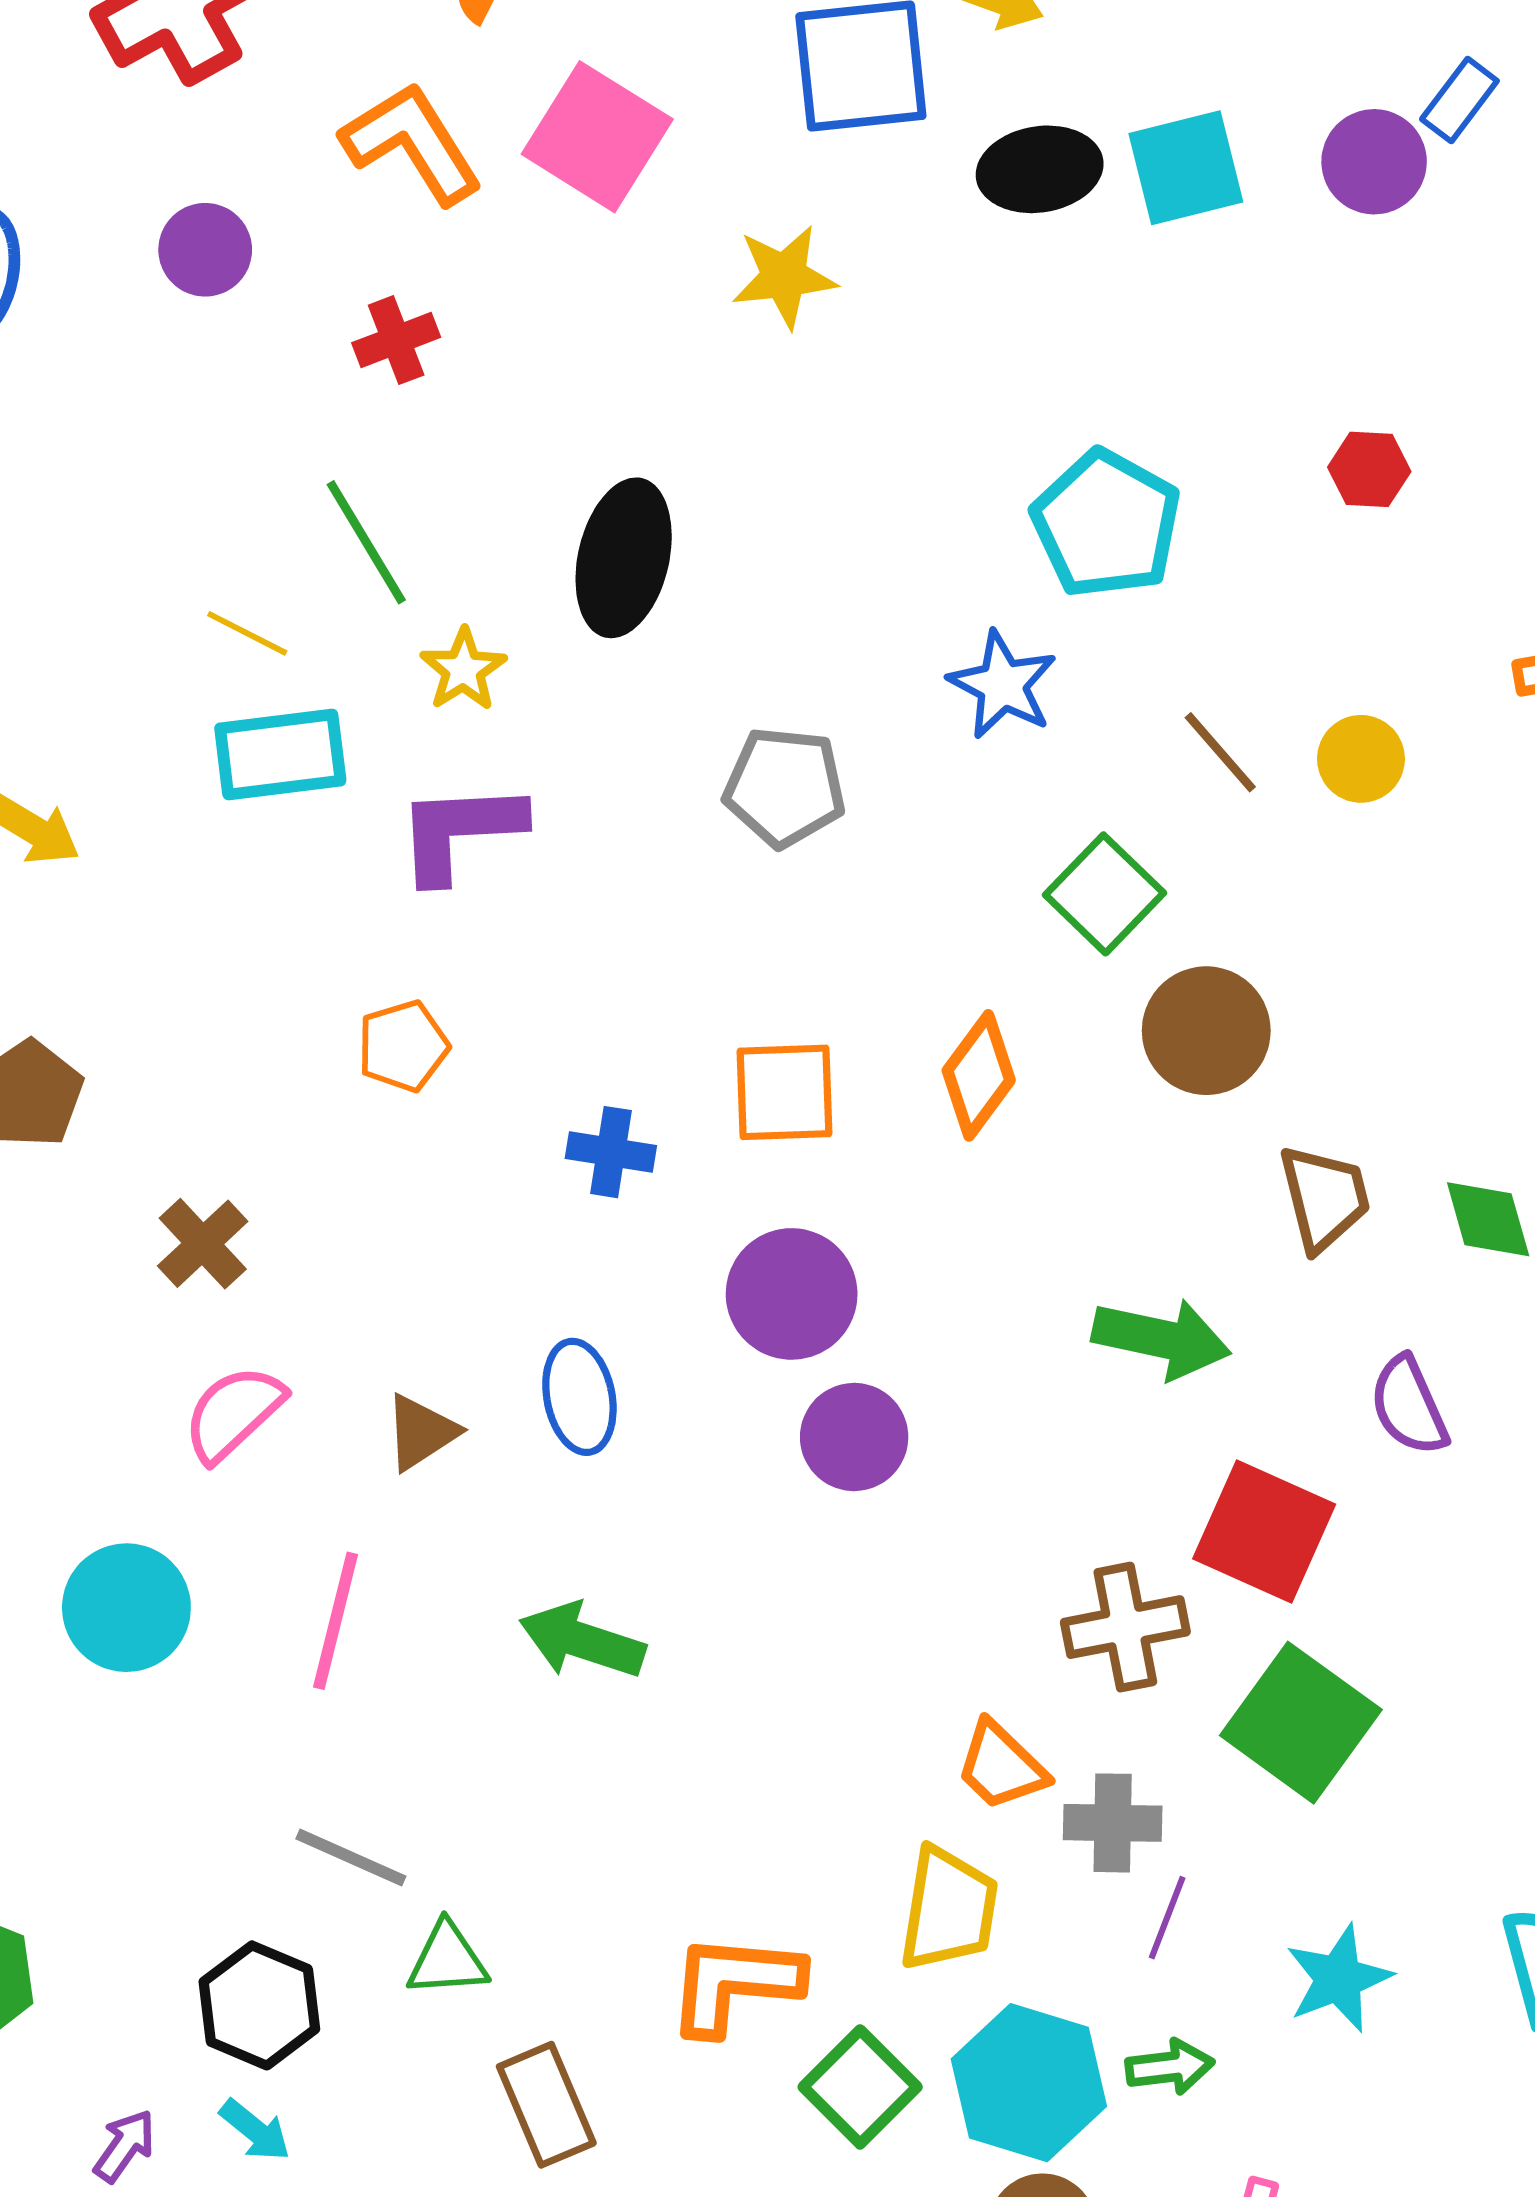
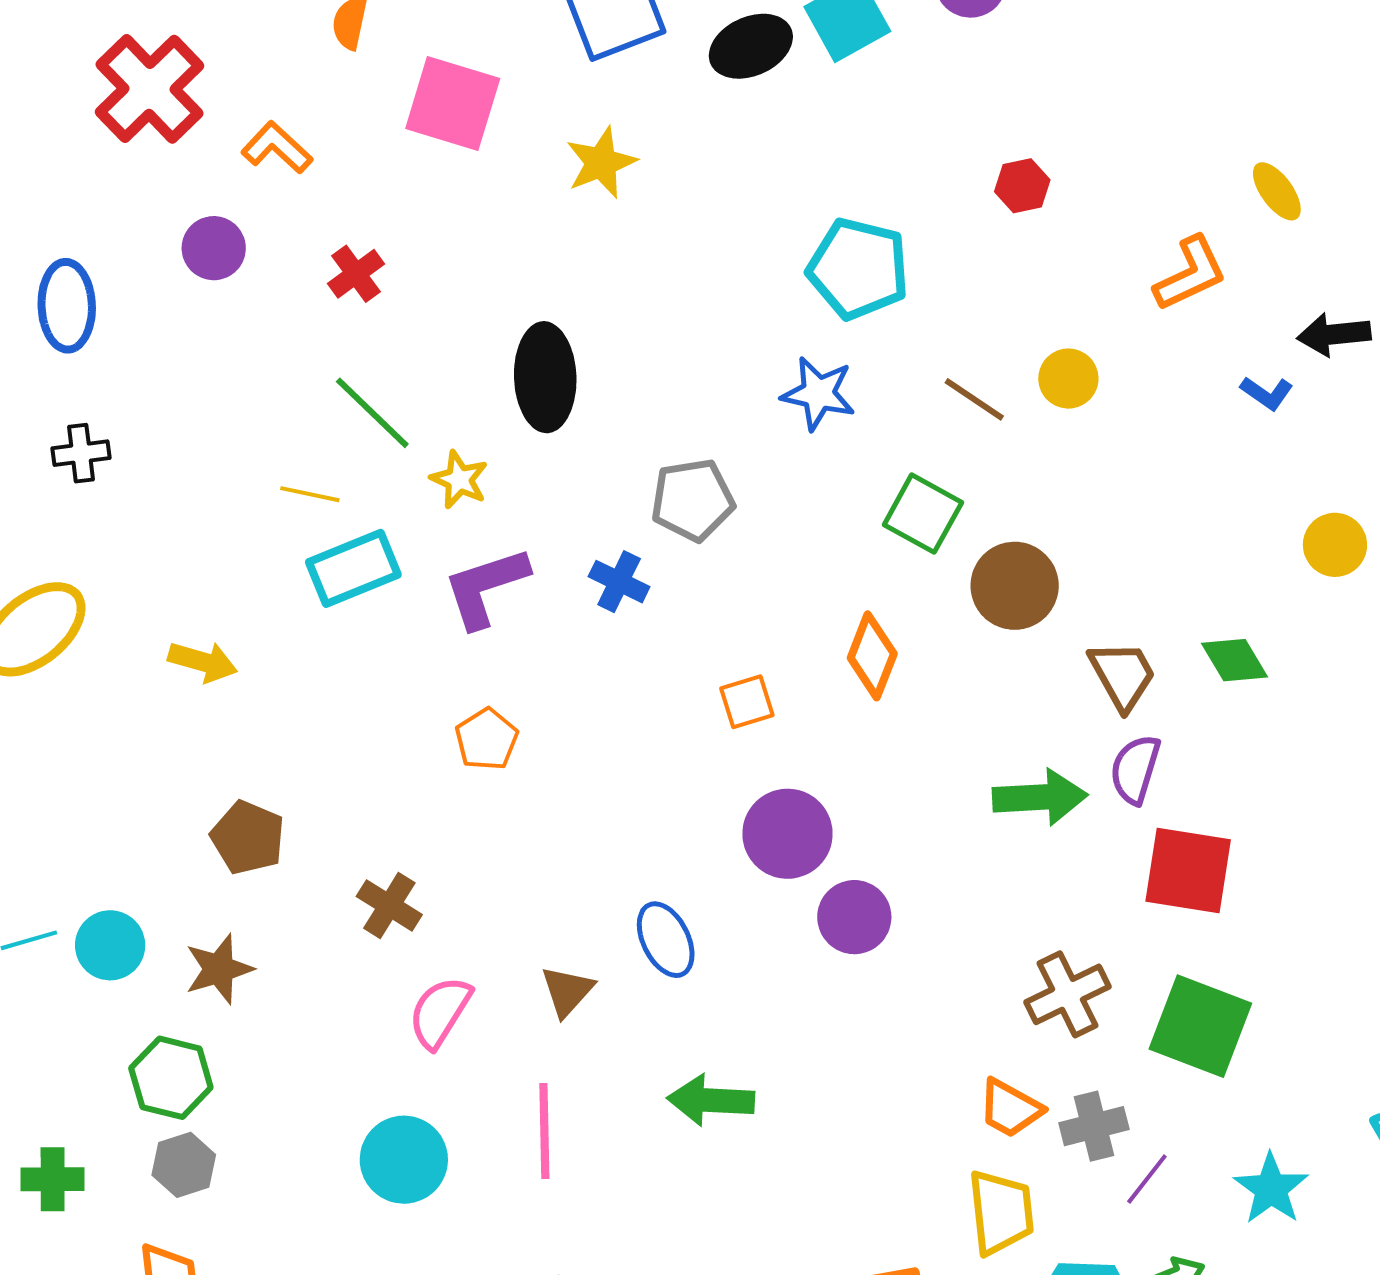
orange L-shape: (412, 143) -> (277, 148), moved, size x0.7
orange square: (785, 1092) -> (747, 702), size x0.7
blue cross: (611, 1152) -> (619, 582), moved, turned 32
purple semicircle: (1409, 1406) -> (1135, 769), moved, turned 56
red square: (1264, 1532) -> (1188, 870), moved
purple line: (1167, 1918) -> (1147, 1179), turned 32

